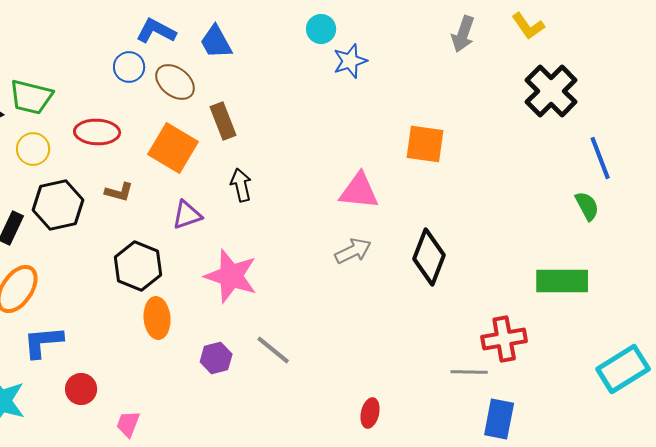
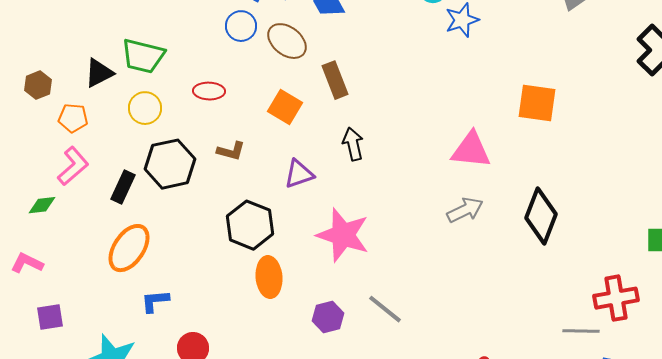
red ellipse: (97, 132) -> (209, 91), size x0.7
orange square: (173, 148) -> (285, 107), size x0.7
blue L-shape: (43, 342) -> (155, 301), size x0.7

